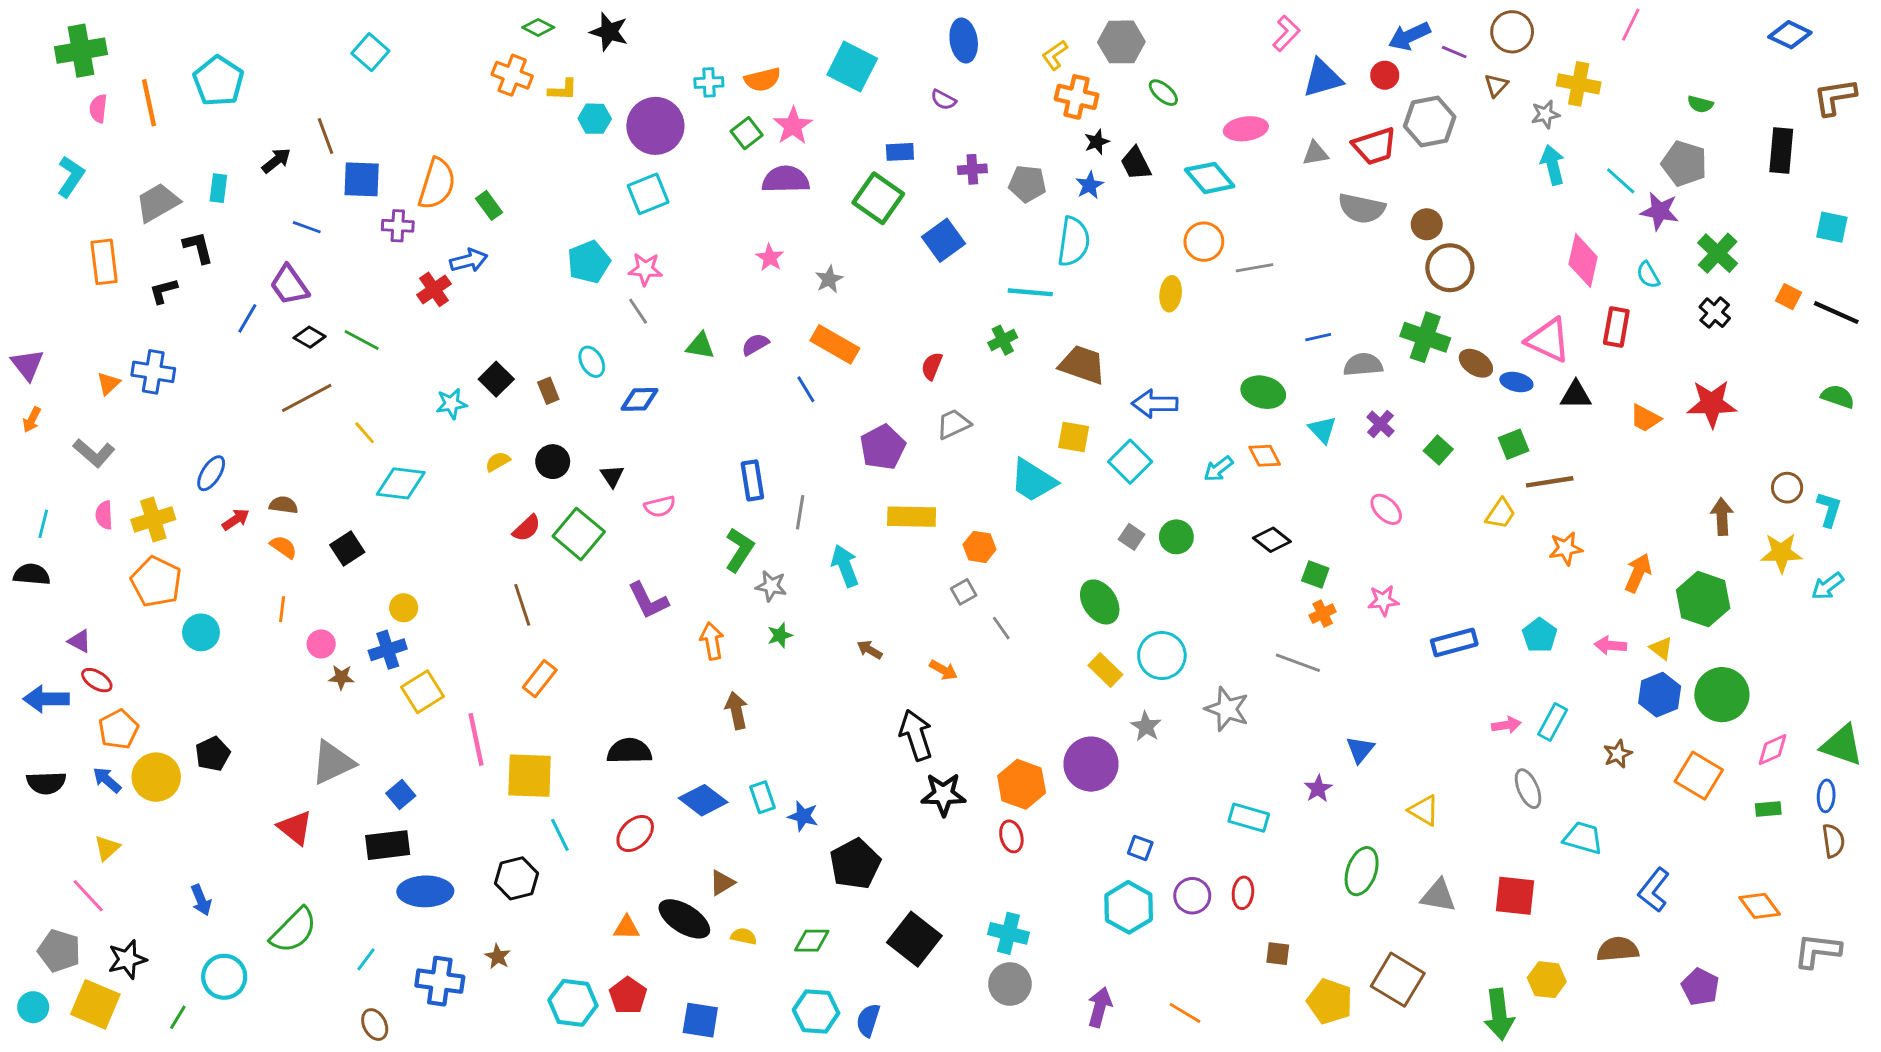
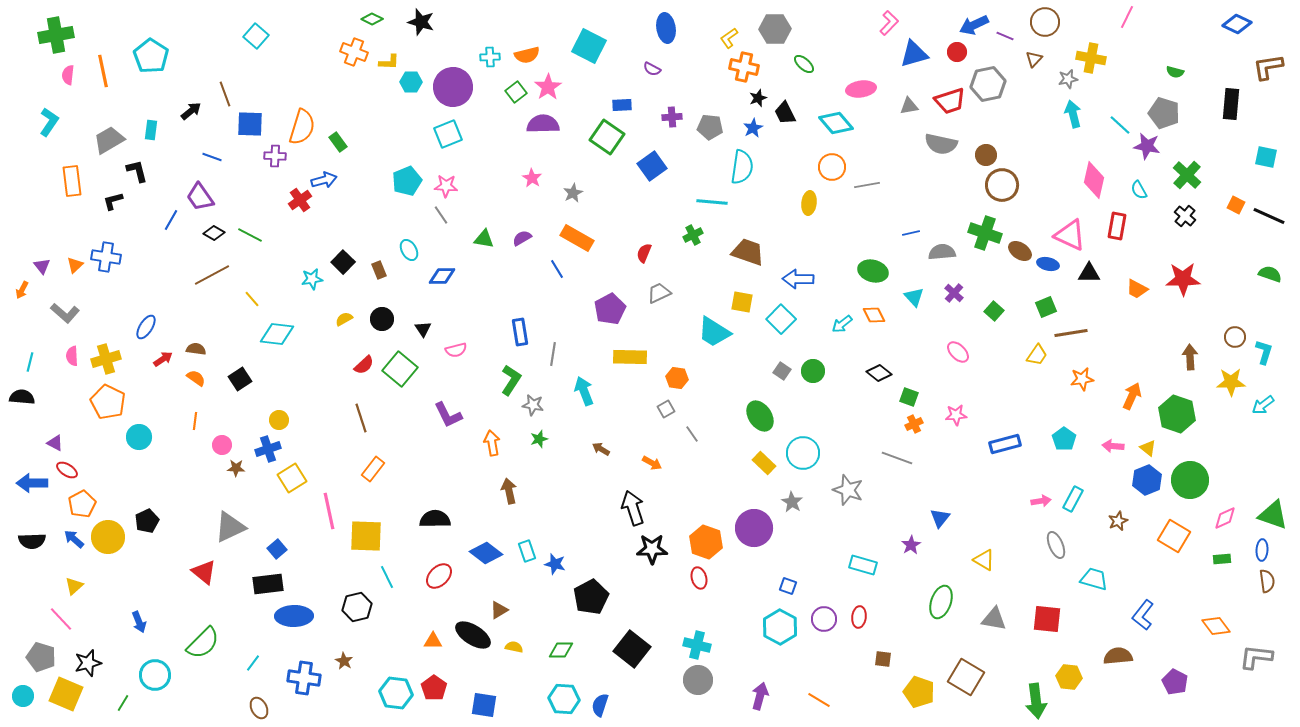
purple triangle: (27, 365) -> (42, 266), moved, size x0.7

